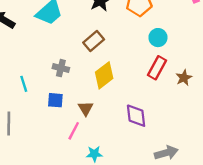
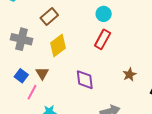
gray cross: (61, 68) -> (22, 39), size x1.5
brown star: (184, 78) -> (129, 75), moved
blue square: (55, 100) -> (21, 76), moved, turned 32

